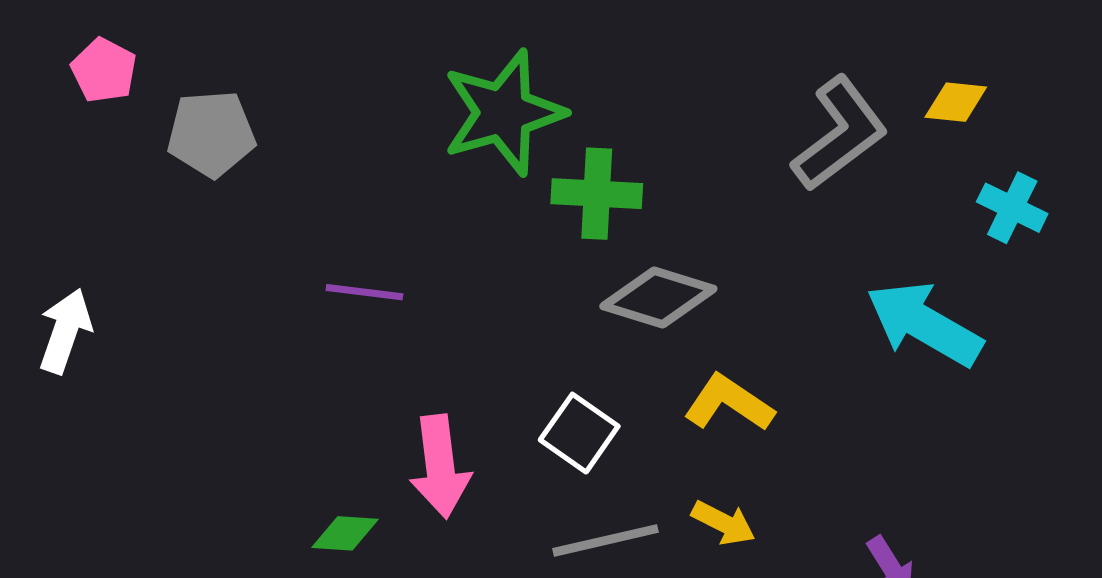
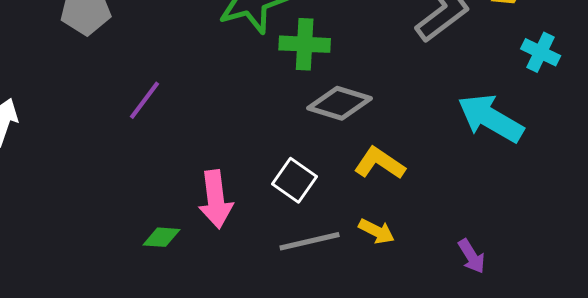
purple line: (364, 292) -> (145, 100), moved, turned -60

